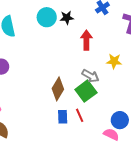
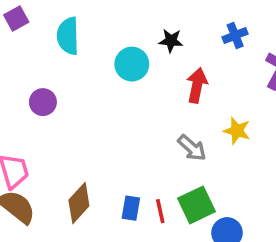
cyan circle: (47, 17) -> (132, 64), moved
brown diamond: (58, 89) -> (79, 203), moved
green square: (86, 91) -> (196, 205), moved

